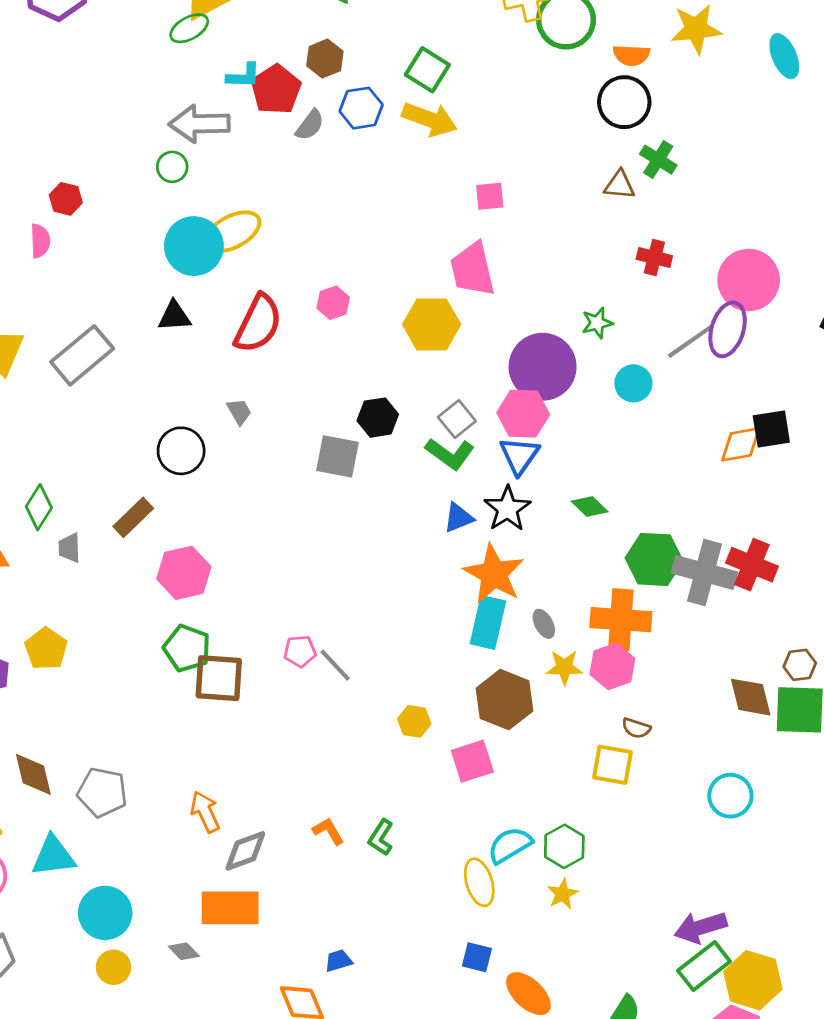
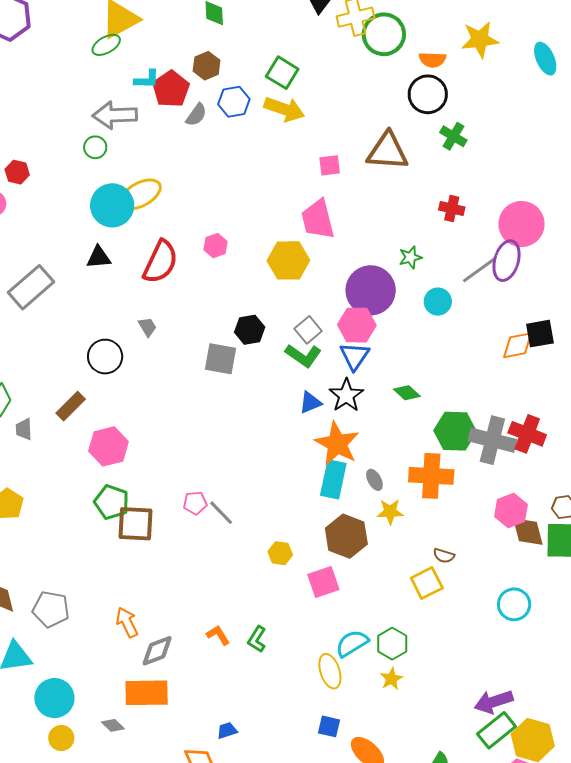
brown triangle: (620, 185) -> (387, 151), moved, size x1.8
pink hexagon: (612, 666) -> (511, 511), moved
yellow square: (613, 765) -> (427, 583), turned -36

